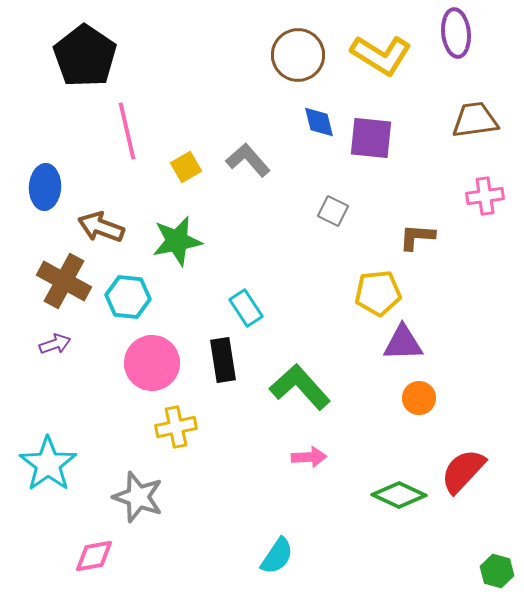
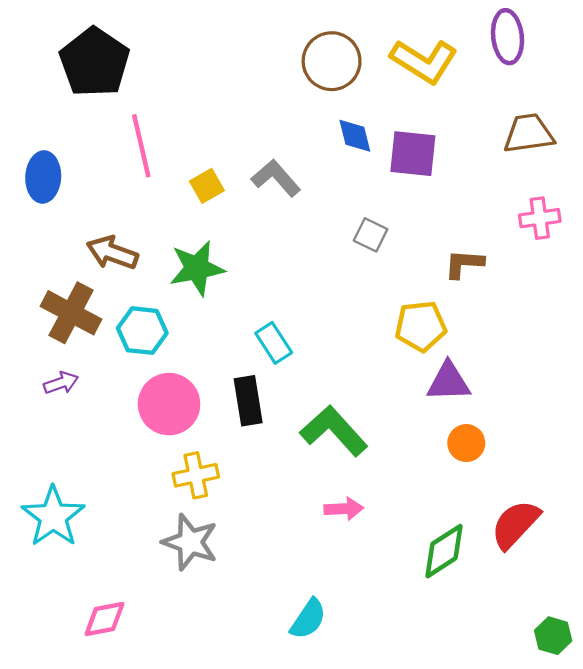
blue ellipse: (45, 187) -> (43, 177), moved
green diamond: (399, 495) -> (444, 551), turned -58
gray star: (138, 497) -> (190, 542), moved

